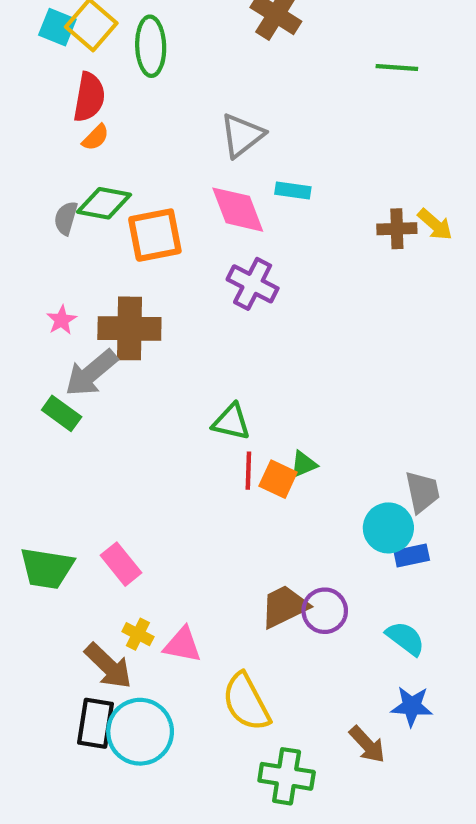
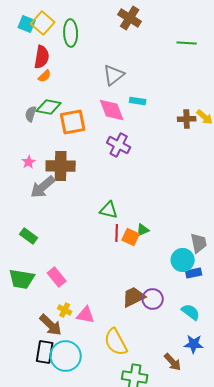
green rectangle: (62, 413) -> (29, 236), moved

